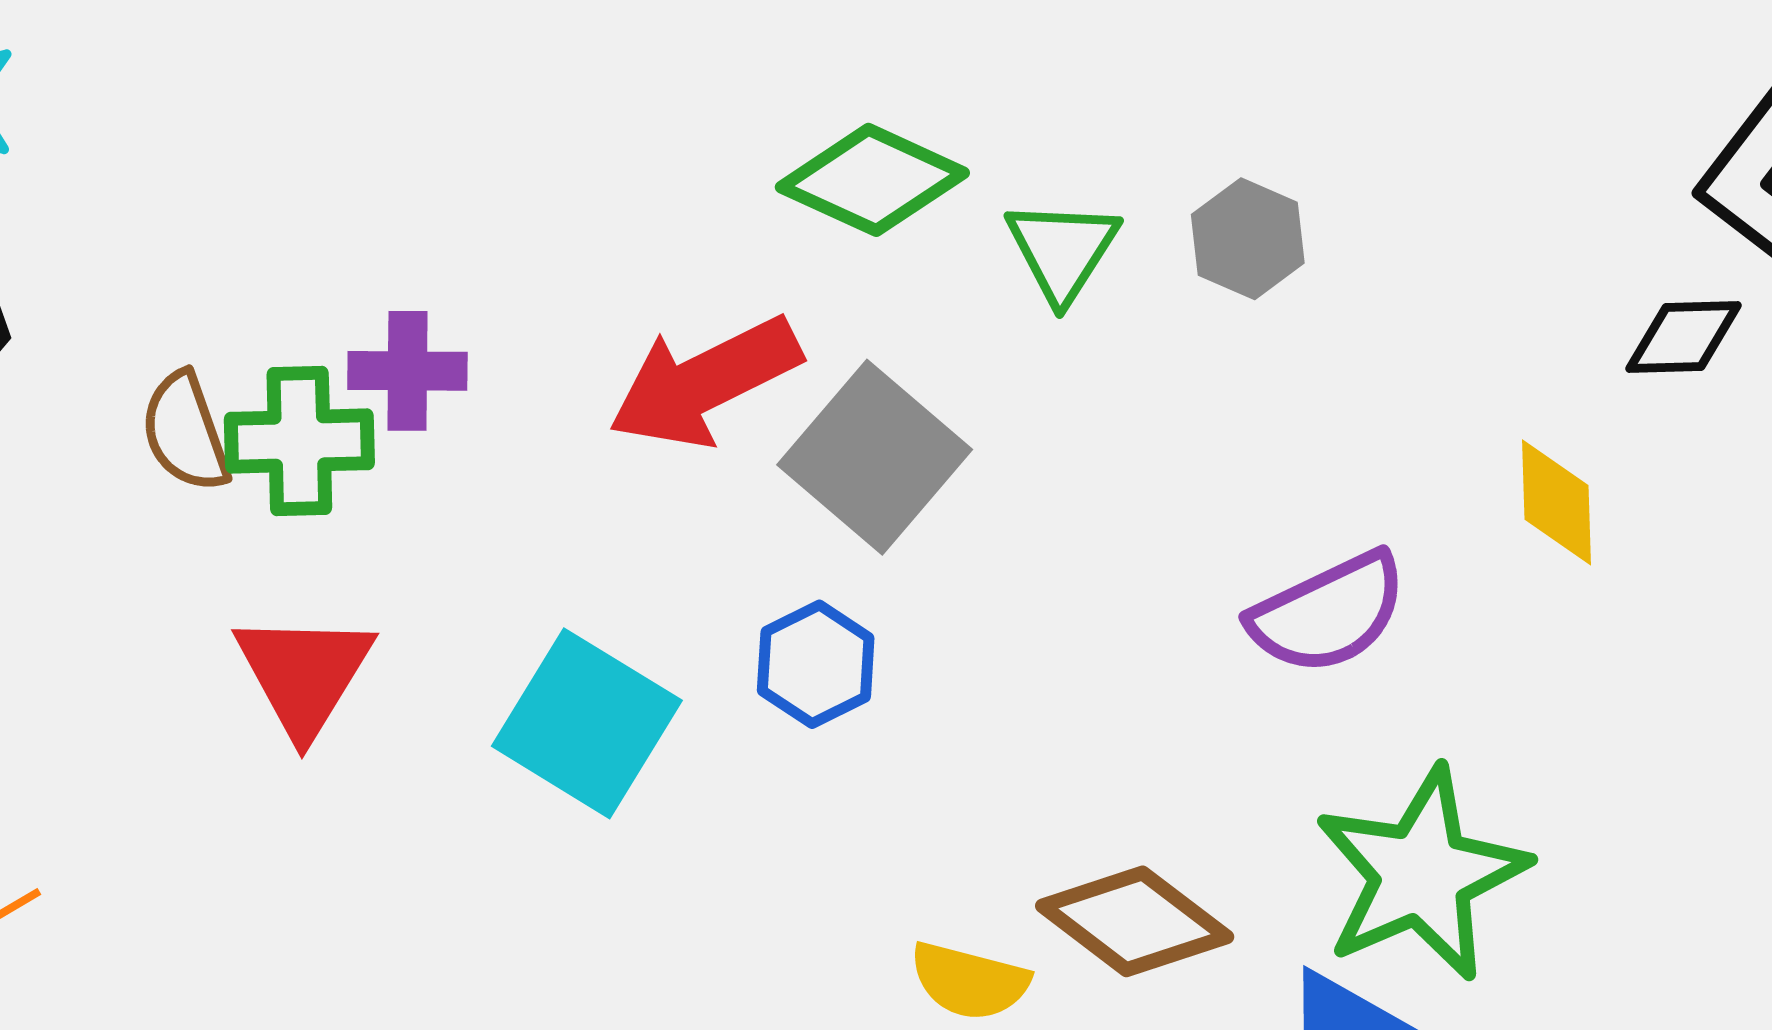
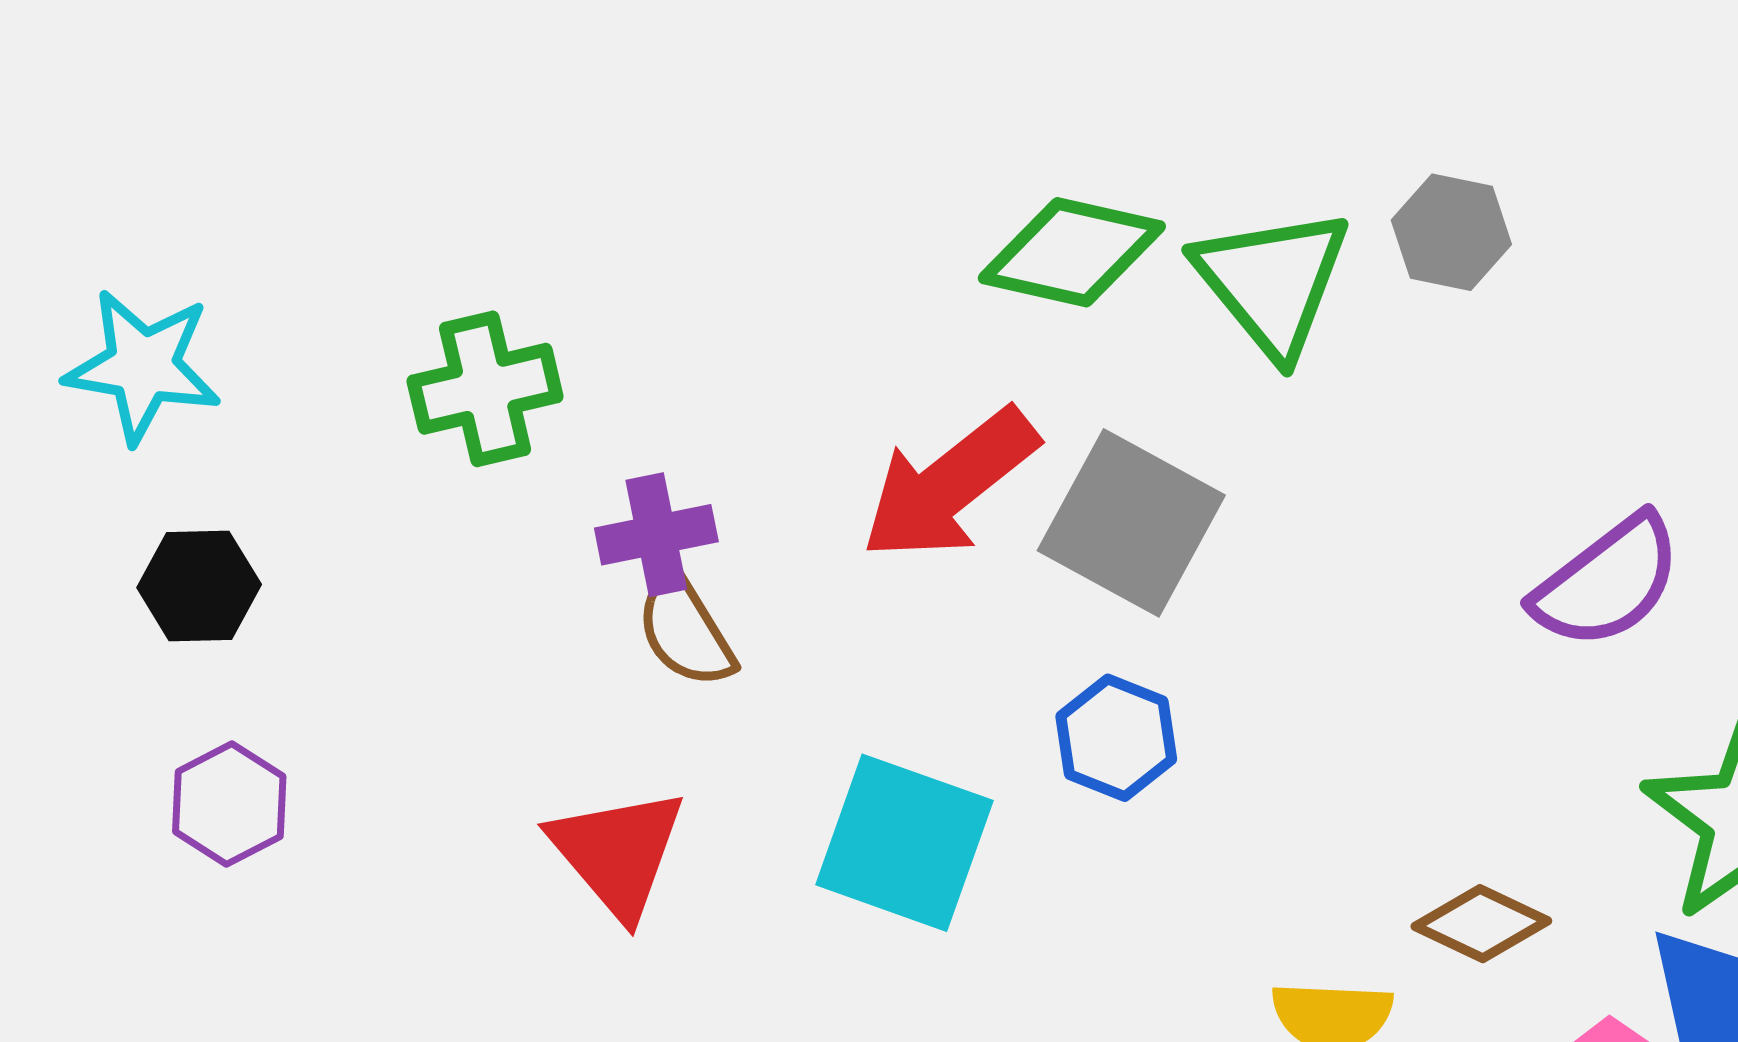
green triangle: (1062, 250) -> (1272, 282), size x1.4
brown semicircle: (185, 432) -> (685, 631), moved
green cross: (299, 441) -> (485, 389), moved
brown diamond: (1135, 921) -> (1481, 924), size x0.7

